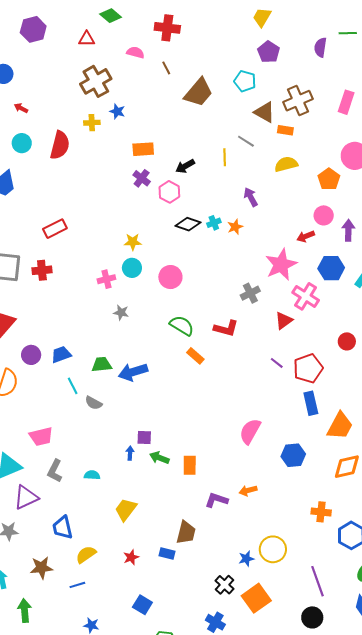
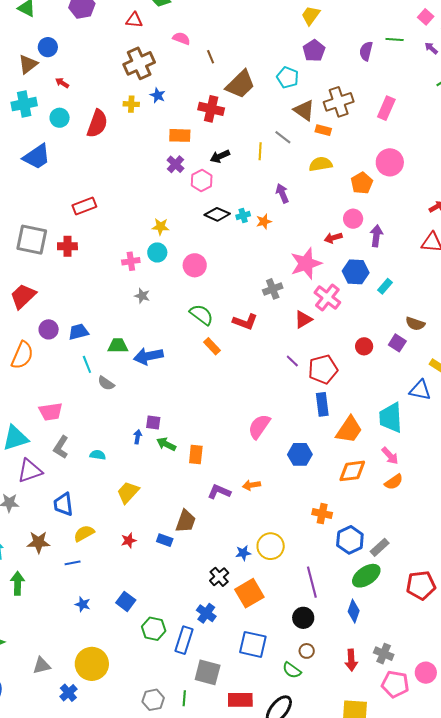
red cross: (167, 28) -> (211, 109), moved
blue square: (142, 605) -> (126, 601), moved

